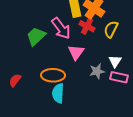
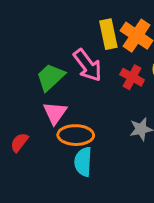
red cross: (87, 26) -> (132, 77), moved
pink triangle: (76, 52) -> (55, 113), moved

